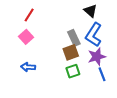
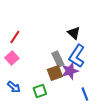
purple star: (97, 57) -> (70, 71), moved
blue arrow: (28, 67) -> (14, 87), turned -144
green square: (73, 71) -> (40, 91), moved

